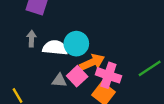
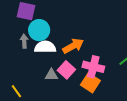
cyan circle: (76, 44) -> (39, 30), moved
orange arrow: (92, 62) -> (73, 46), moved

